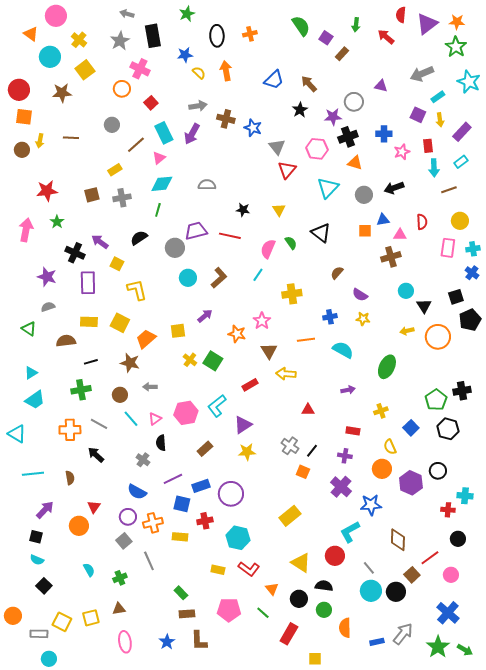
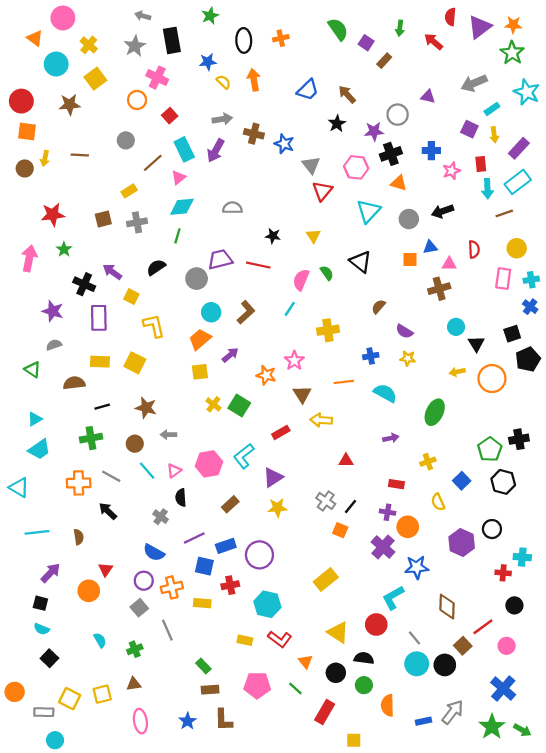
cyan rectangle: (461, 162) -> (518, 182), size x1.6
orange trapezoid: (146, 339) -> (200, 339), moved
orange circle: (382, 469) -> (408, 527), moved

